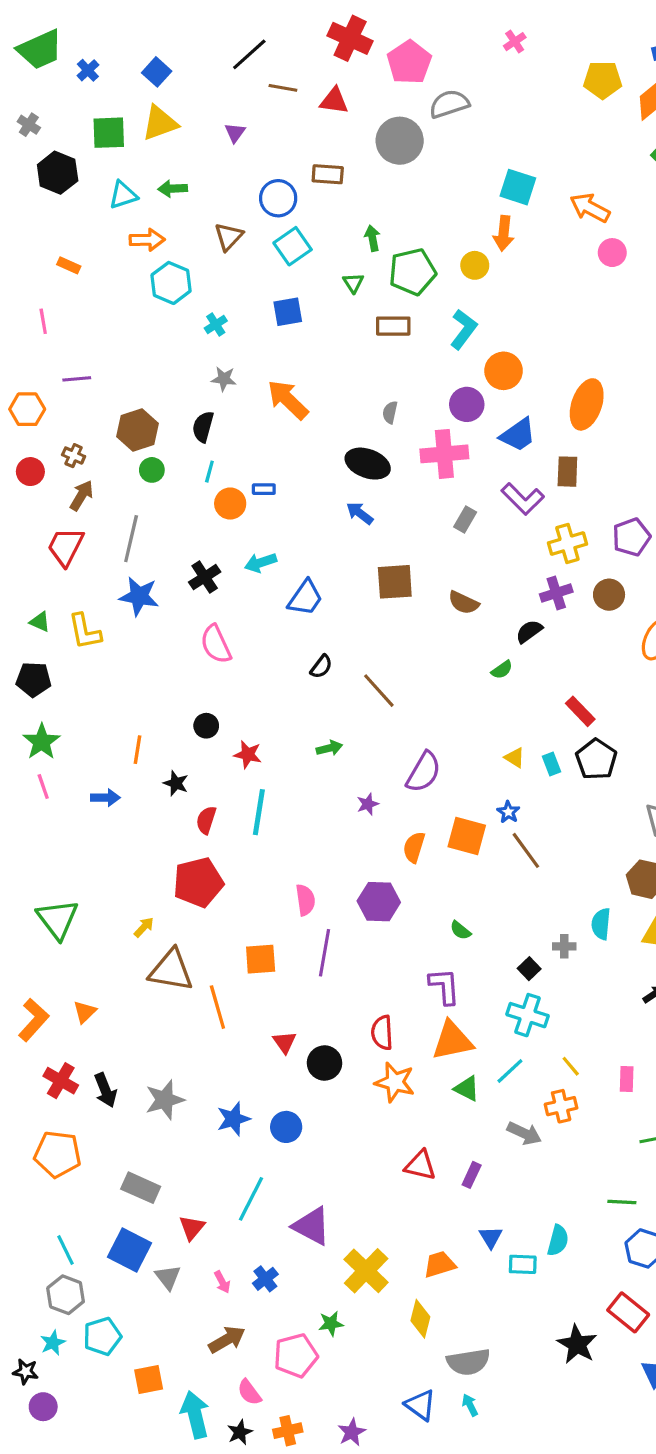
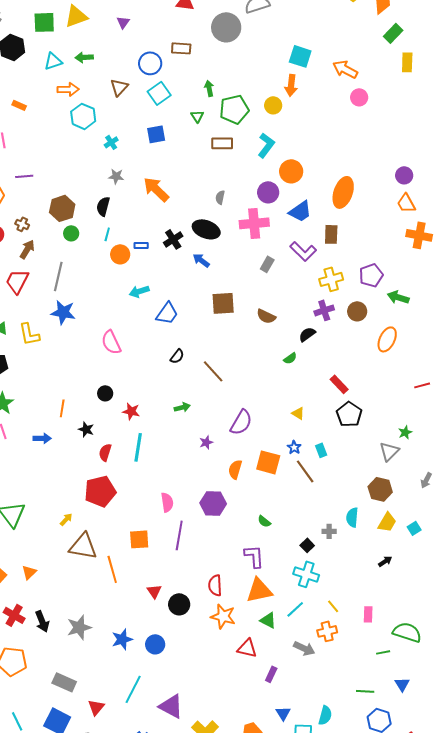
black cross: (205, 577) -> (173, 239), moved
cyan rectangle: (551, 764) -> (321, 450), moved
red triangle: (420, 1165) -> (247, 648), moved

